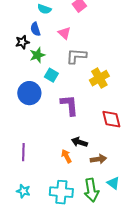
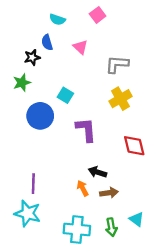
green star: (37, 55) -> (22, 83), moved
gray L-shape: (76, 56) -> (117, 64), moved
brown arrow: (98, 159) -> (109, 193), moved
green arrow: (91, 190) -> (111, 227), size x0.7
cyan star: (23, 191) -> (28, 213), moved, size x1.6

